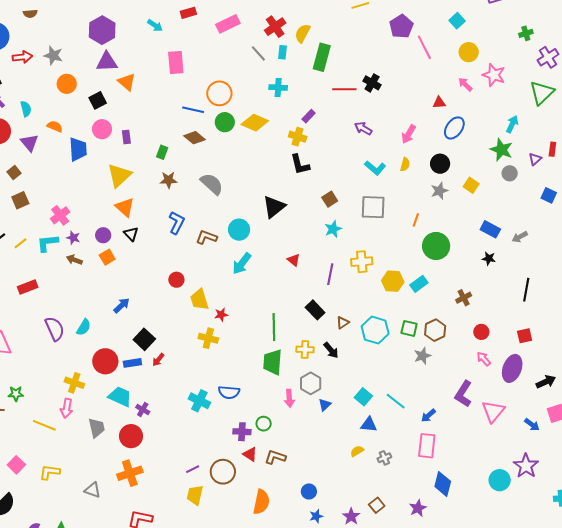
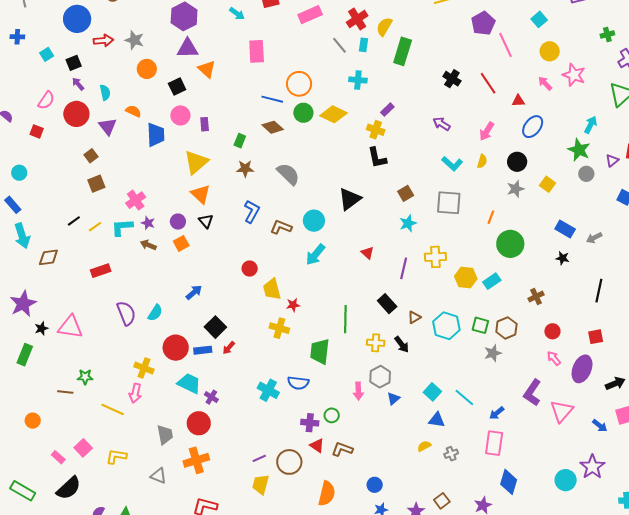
red line: (344, 89) -> (488, 83), moved, turned 55
green trapezoid: (273, 362) -> (320, 352), moved
gray trapezoid: (97, 428) -> (165, 435), moved

